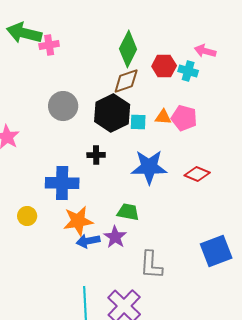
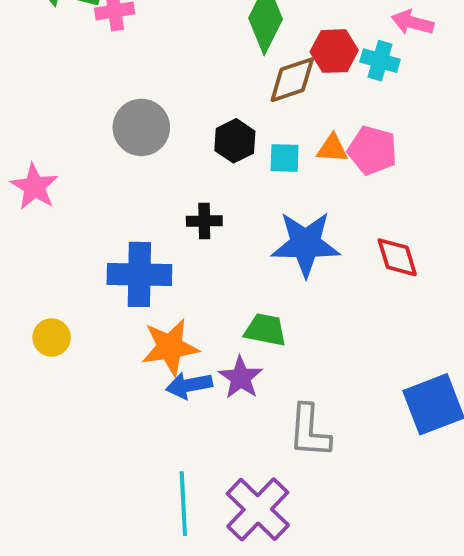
brown diamond: (126, 81) -> (292, 80), moved
black hexagon: (112, 113) -> (235, 141), size x0.6
red diamond: (197, 174) -> (397, 257), turned 50
yellow circle: (27, 216) -> (52, 338), moved

